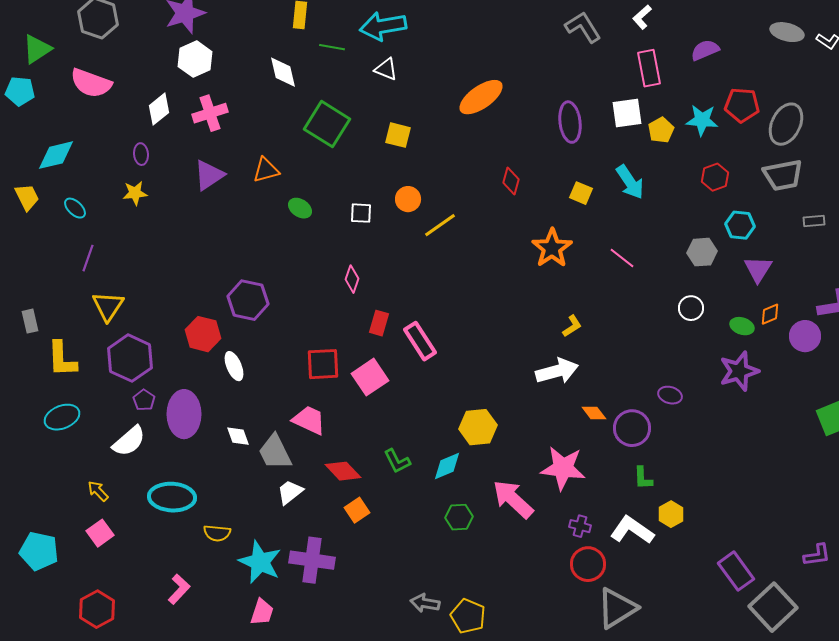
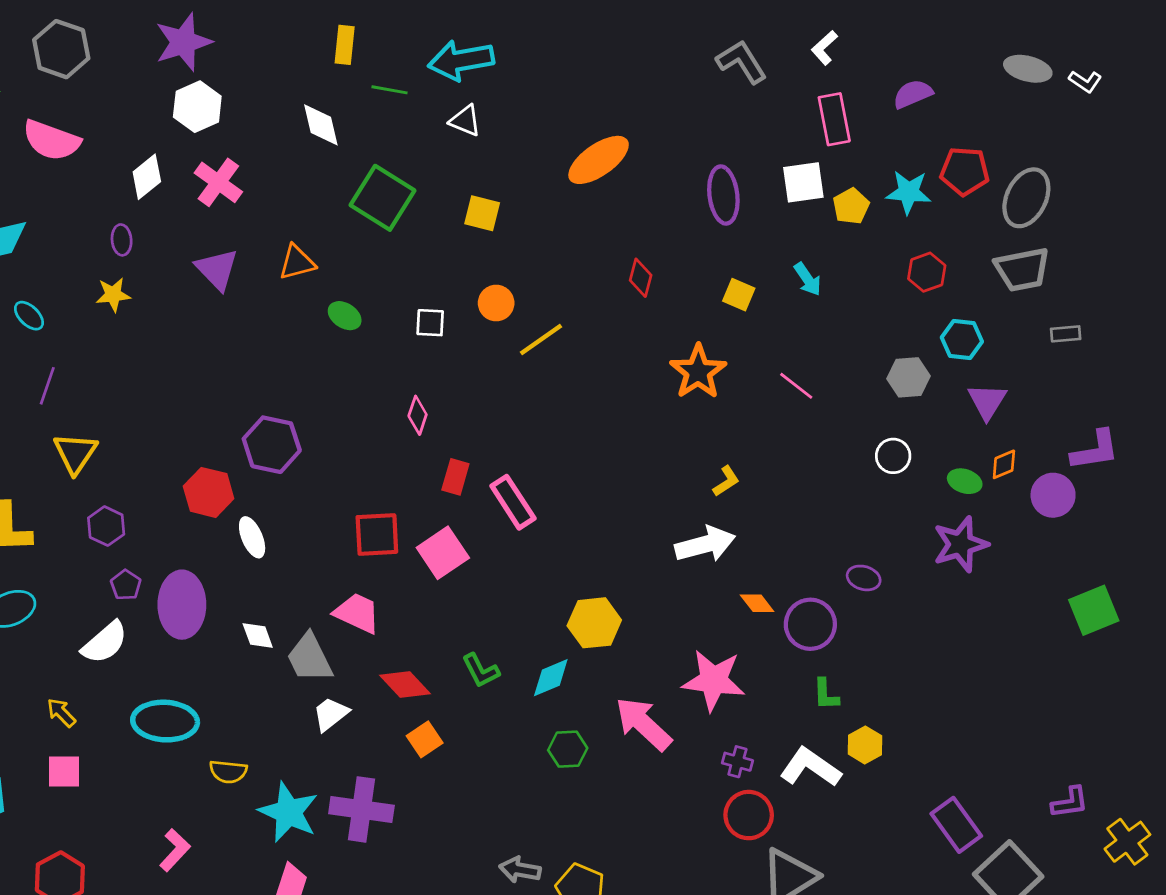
pink cross: (210, 113) -> (218, 182), turned -36
purple triangle: (209, 175) -> (217, 269), turned -40
cyan arrow: (630, 182) -> (808, 279), size x0.7
purple hexagon: (130, 358) -> (106, 526), size x0.6
pink square: (100, 533) -> (64, 772), turned 36

